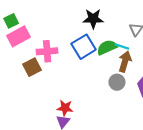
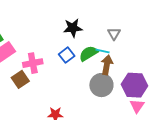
blue square: (84, 47) -> (67, 55), size x0.7
gray circle: (117, 82) -> (101, 85), size x1.5

